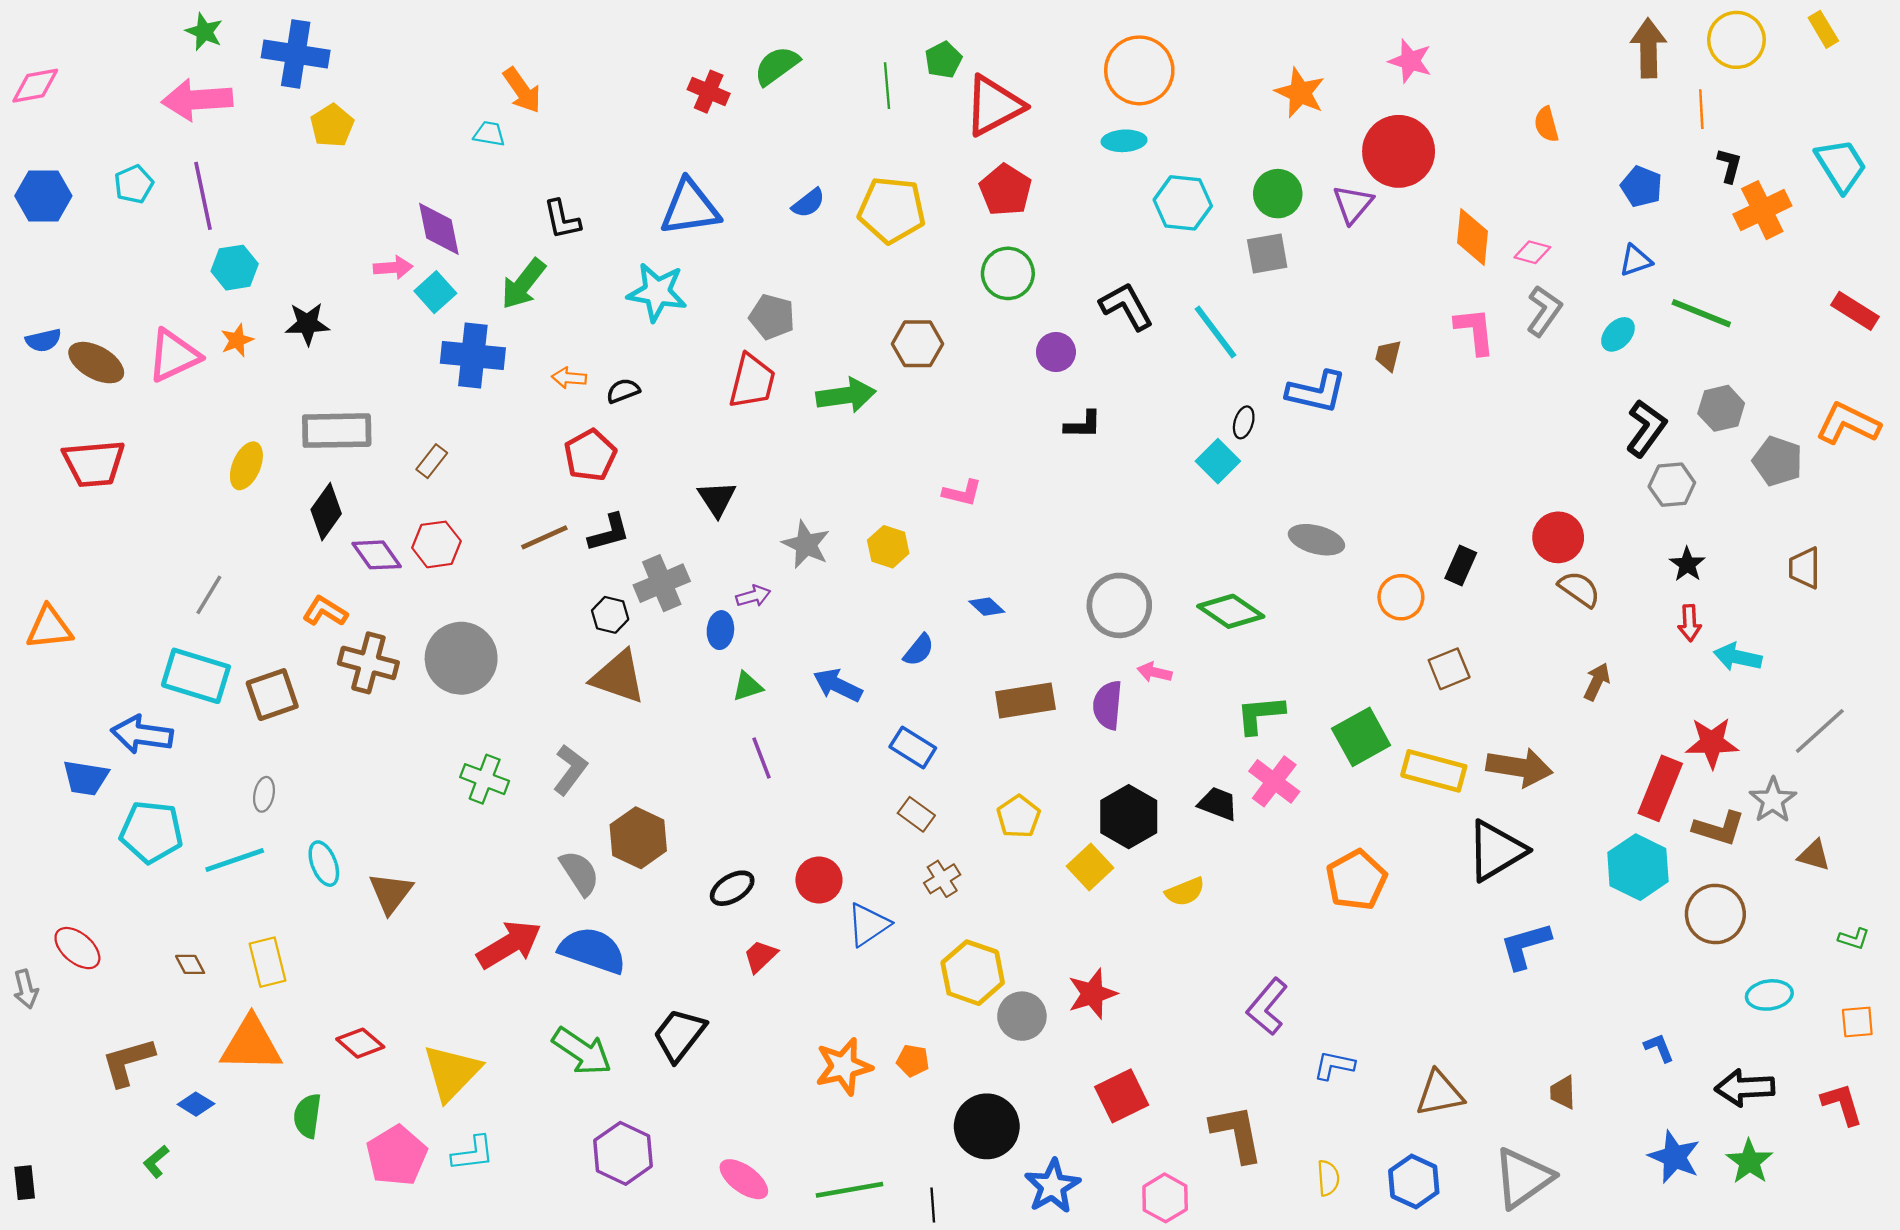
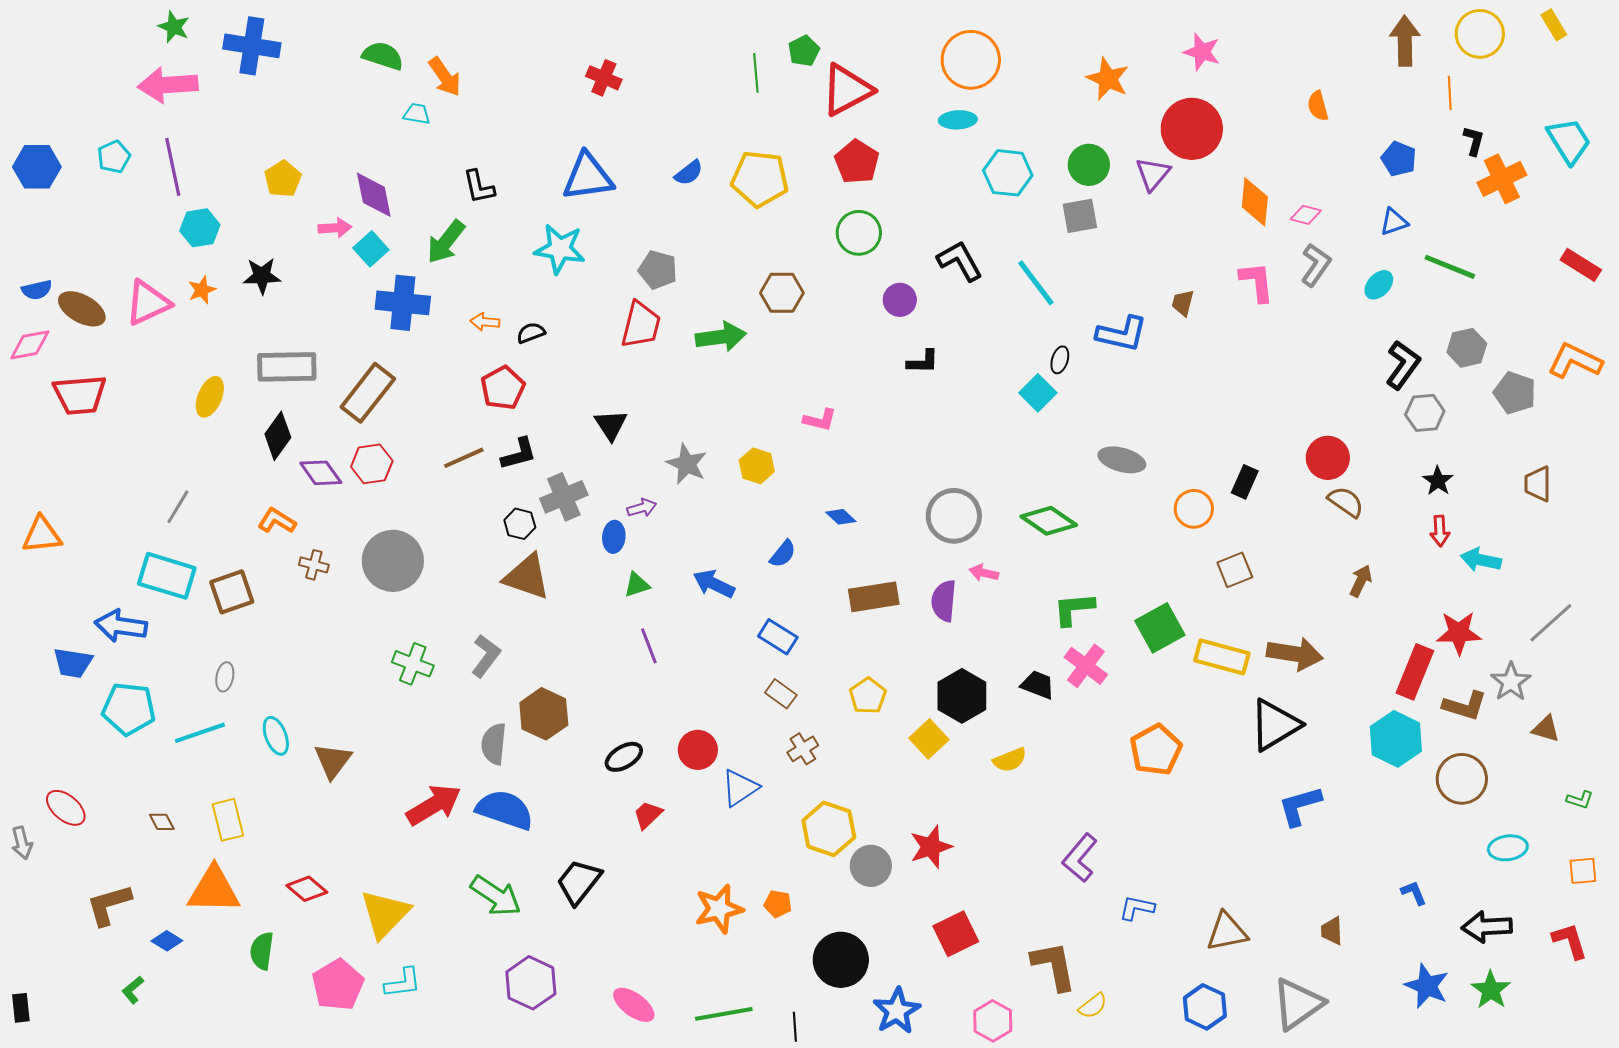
green semicircle: (777, 66) -> (383, 56), moved, turned 54
pink diamond: (35, 86) -> (30, 345), moved
yellow pentagon: (332, 126) -> (283, 179), moved
brown rectangle: (432, 461) -> (368, 393), size x2.0
brown cross: (368, 663) -> (314, 565), size x0.6
gray semicircle: (580, 873) -> (494, 744), turned -141
yellow semicircle: (1328, 1178) -> (1093, 1006), moved, turned 56

